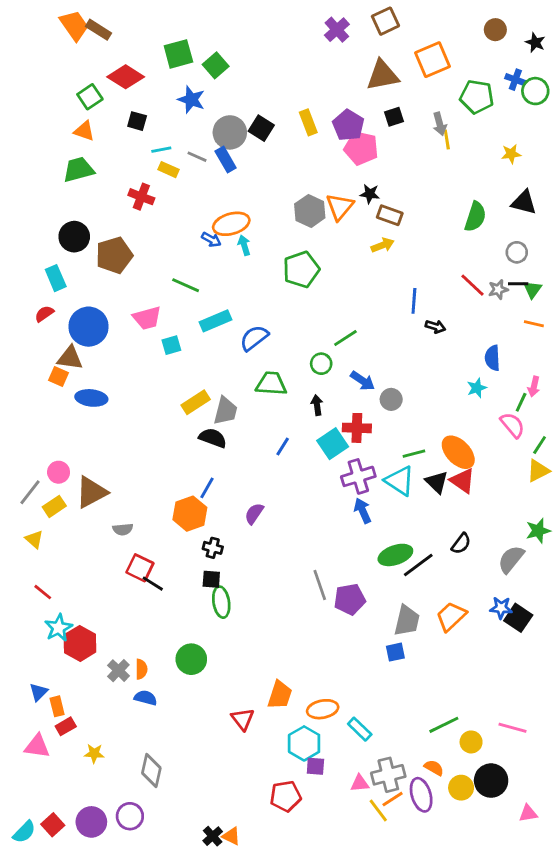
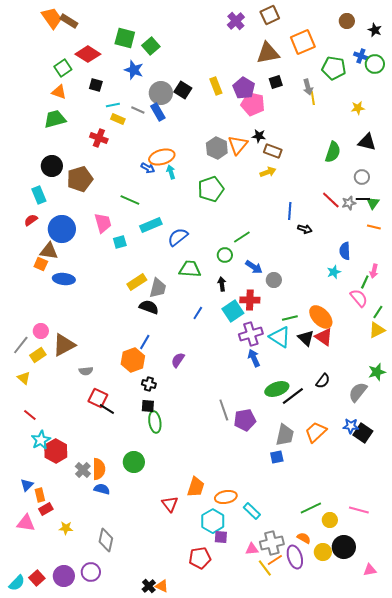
green square: (178, 54) -> (125, 38), turned 30
pink trapezoid: (147, 318) -> (103, 223), turned -90
orange semicircle: (141, 669) -> (99, 469), size x1.5

